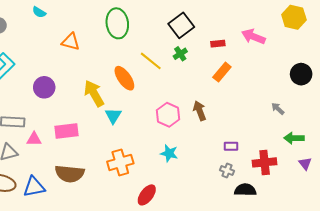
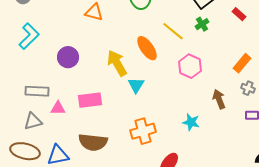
red rectangle: (218, 44) -> (239, 14), turned 48
orange rectangle: (222, 72) -> (242, 63), moved
brown arrow: (200, 111) -> (219, 99), moved
pink hexagon: (168, 115) -> (190, 66), moved
gray cross: (227, 171) -> (248, 88), moved

